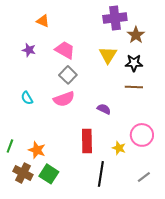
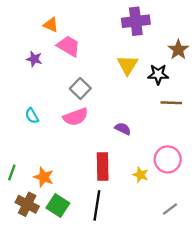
brown star: (136, 35) -> (178, 50), moved
pink trapezoid: (65, 50) -> (68, 46), moved
brown line: (134, 87) -> (171, 103), moved
black line: (101, 174) -> (97, 205), moved

